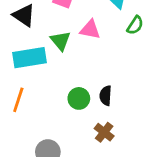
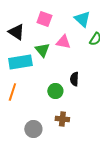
black semicircle: (106, 96) -> (74, 79), moved
brown cross: (104, 132) -> (62, 119), moved, turned -32

